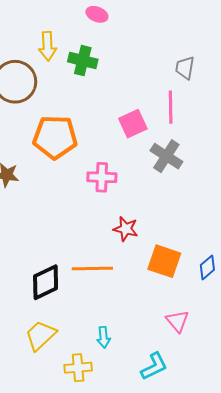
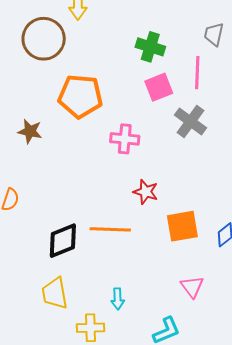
green cross: (83, 61) -> (150, 47), moved
orange square: (164, 261) -> (182, 226), turned -32
yellow trapezoid: (41, 335) -> (55, 293), turned -60

